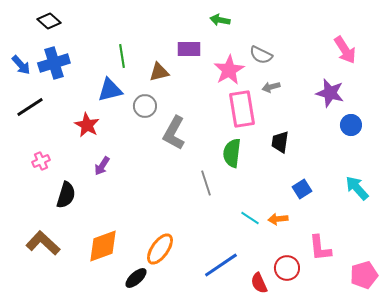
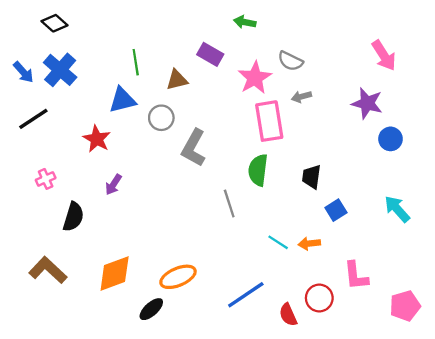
purple rectangle: (189, 49) -> (210, 54), turned 30
blue cross: (54, 63) -> (60, 70), turned -32
black trapezoid: (280, 142) -> (311, 177), moved
orange ellipse: (160, 249) -> (178, 277), turned 32

